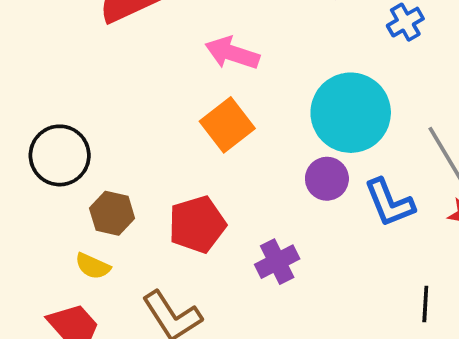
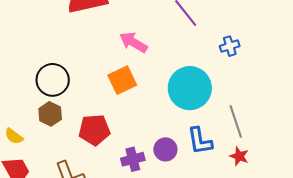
black circle: (60, 155) -> (53, 80), moved
purple circle: (327, 179) -> (165, 149), moved
yellow semicircle: (93, 266) -> (14, 136), moved

